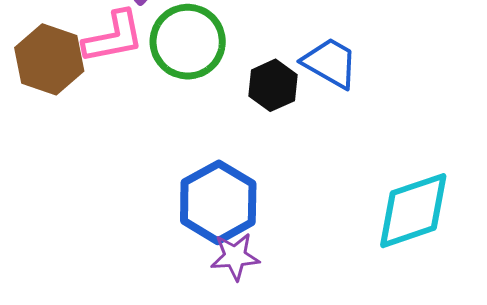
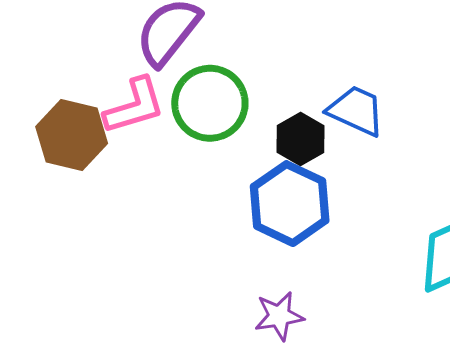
blue hexagon: (218, 202) -> (290, 204), moved

